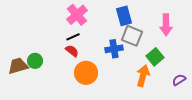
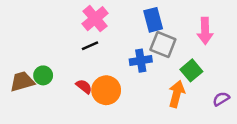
red semicircle: (72, 51) -> (84, 87), moved

